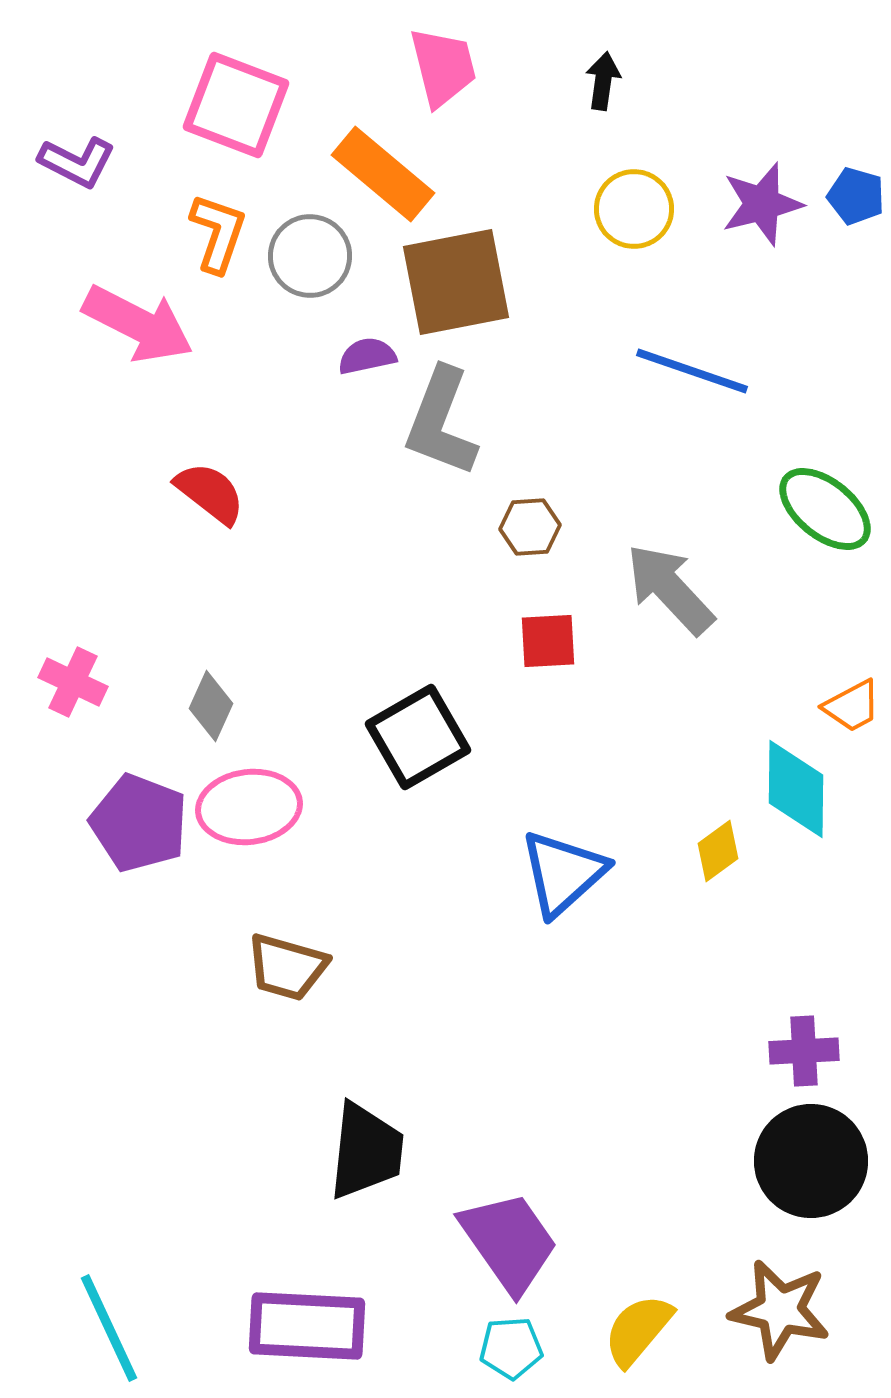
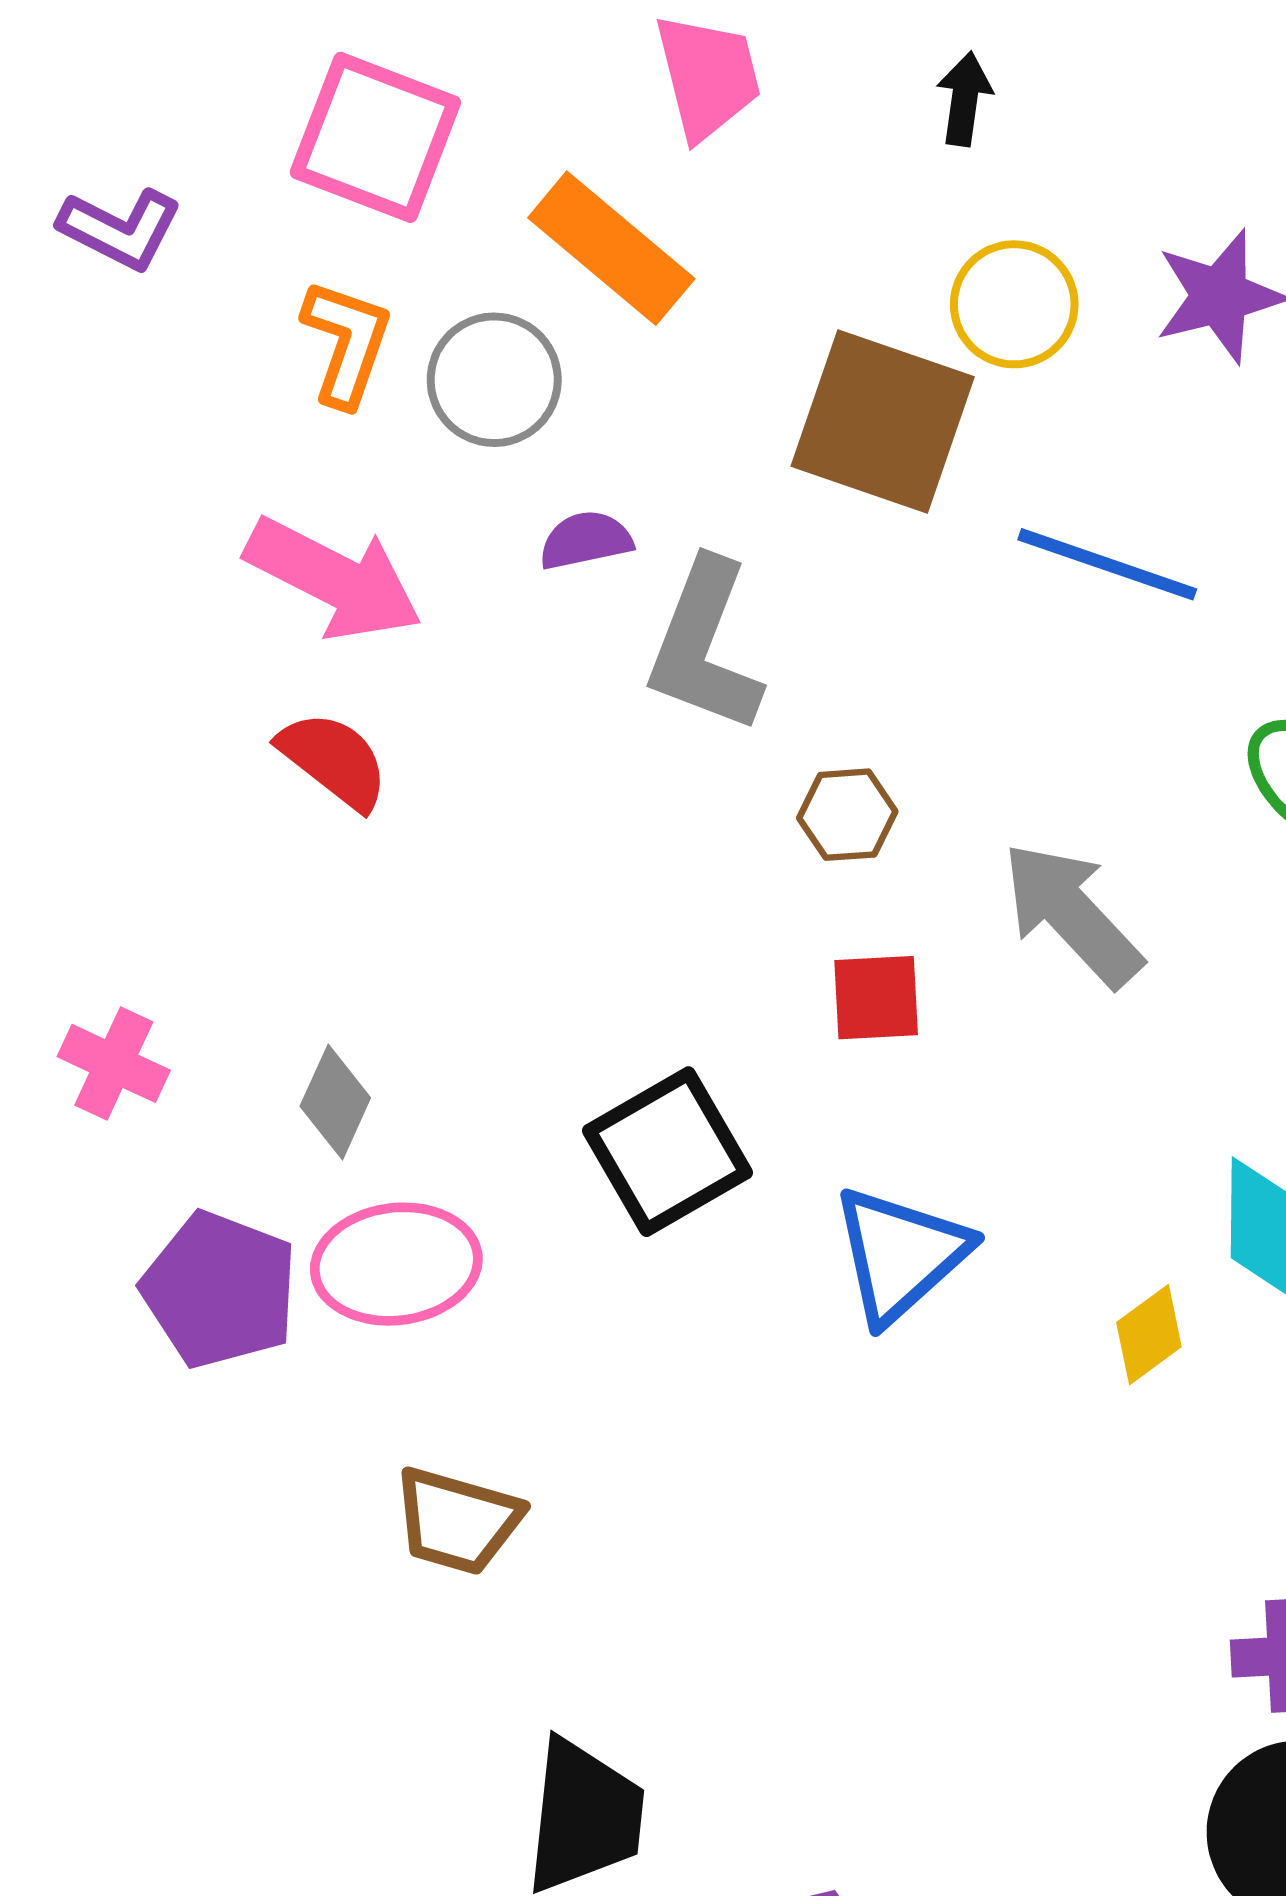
brown square: (456, 282) -> (883, 421), moved, turned 30
pink arrow: (138, 324) -> (334, 579), moved
blue triangle: (563, 873) -> (900, 1254), moved

